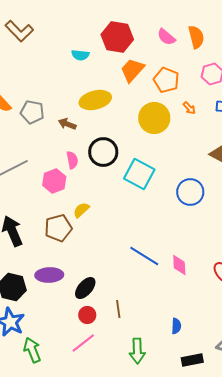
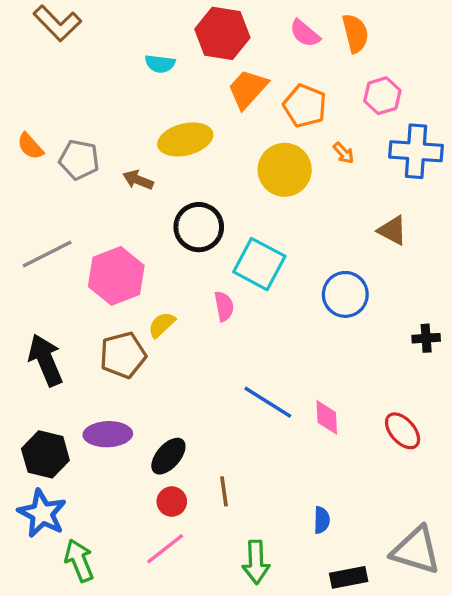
pink semicircle: (72, 160) -> (224, 306), moved
pink hexagon: (54, 181) -> (116, 276), size x1.4

